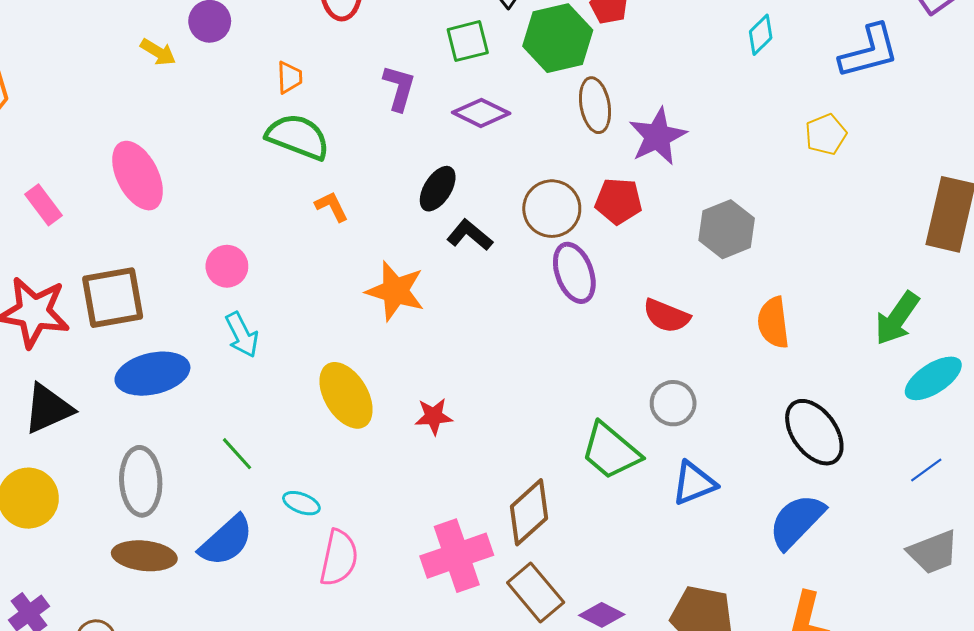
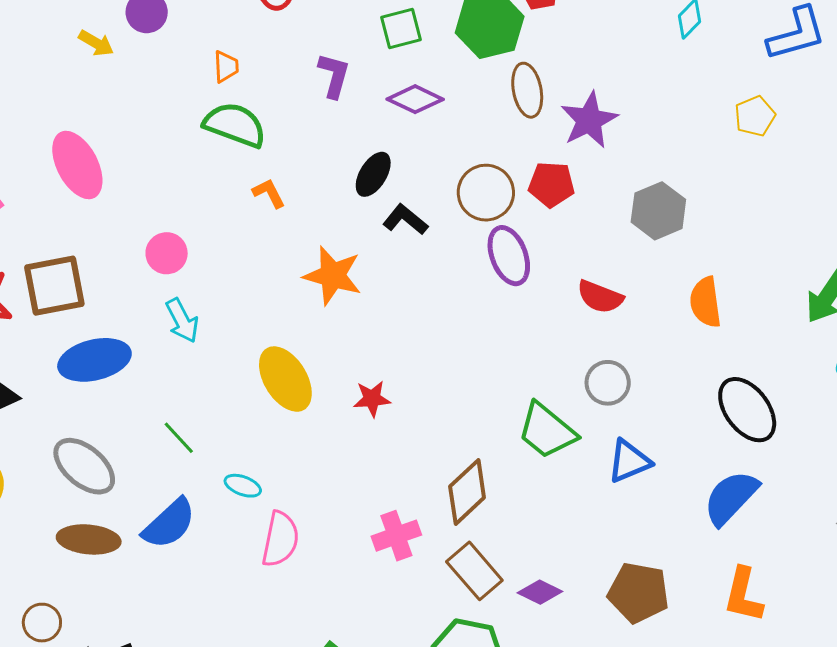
gray ellipse: (141, 481) -> (84, 466), turned -46
pink cross: (457, 556) -> (396, 536), size x0.7

